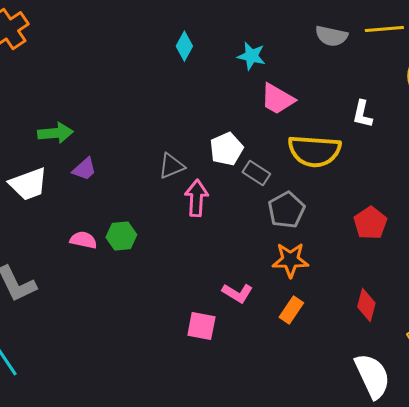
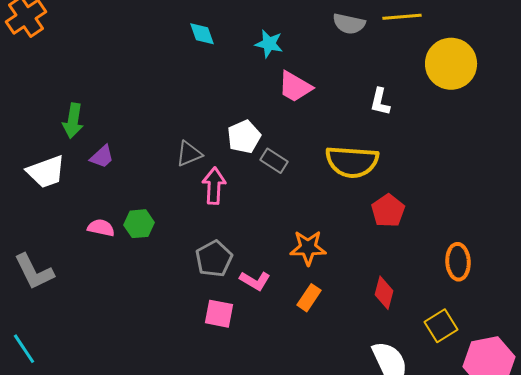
cyan diamond: (184, 46) -> (202, 34), turned -48
green arrow: (55, 133) -> (73, 121), turned 104
yellow semicircle: (314, 151) -> (352, 162), moved
gray pentagon: (286, 210) -> (214, 259), moved

